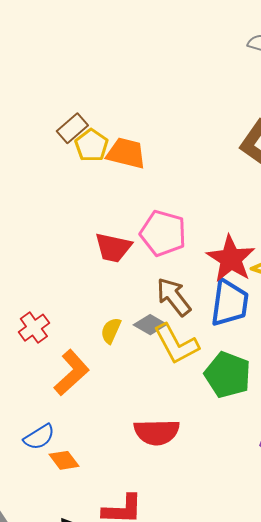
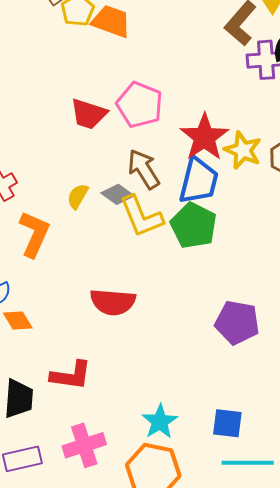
orange L-shape: (72, 373) -> (34, 234), turned -30
green pentagon: (228, 375) -> (194, 226), moved

